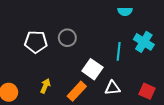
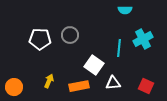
cyan cross: (144, 42) -> (143, 39), turned 30
orange rectangle: (77, 91) -> (79, 86), turned 36

